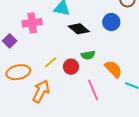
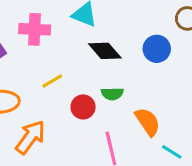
yellow line: (51, 62) -> (52, 81), moved

